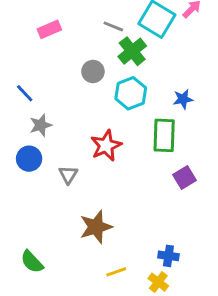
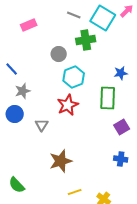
gray line: (113, 26) -> (74, 15), moved
green cross: (132, 51) -> (86, 40), turned 30
cyan hexagon: (131, 93) -> (74, 77), moved
blue cross: (168, 256) -> (121, 159), moved

